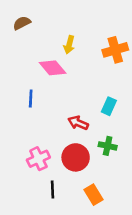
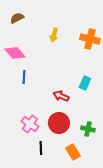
orange cross: (115, 50) -> (90, 39), turned 30
pink diamond: (53, 68) -> (15, 53), moved
green cross: (108, 146) -> (88, 129), moved
pink cross: (38, 159) -> (30, 124), turned -30

